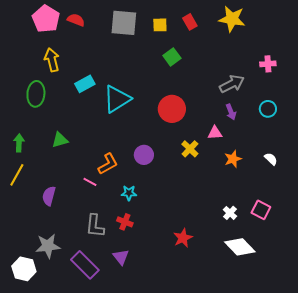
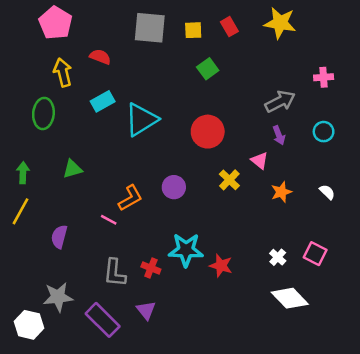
red semicircle: (76, 20) -> (100, 57), moved
pink triangle: (215, 133) -> (260, 161), turned 42
cyan star: (129, 193) -> (186, 250), moved, size x1.8
red star: (183, 238) -> (221, 266), moved, turned -30

